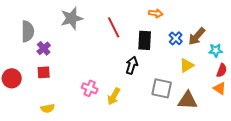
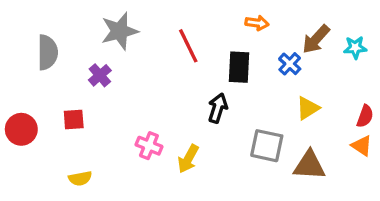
brown arrow: (197, 36) -> (316, 39), moved
purple cross: (44, 48) -> (100, 75), moved
cyan star: (216, 50) -> (355, 47), moved

